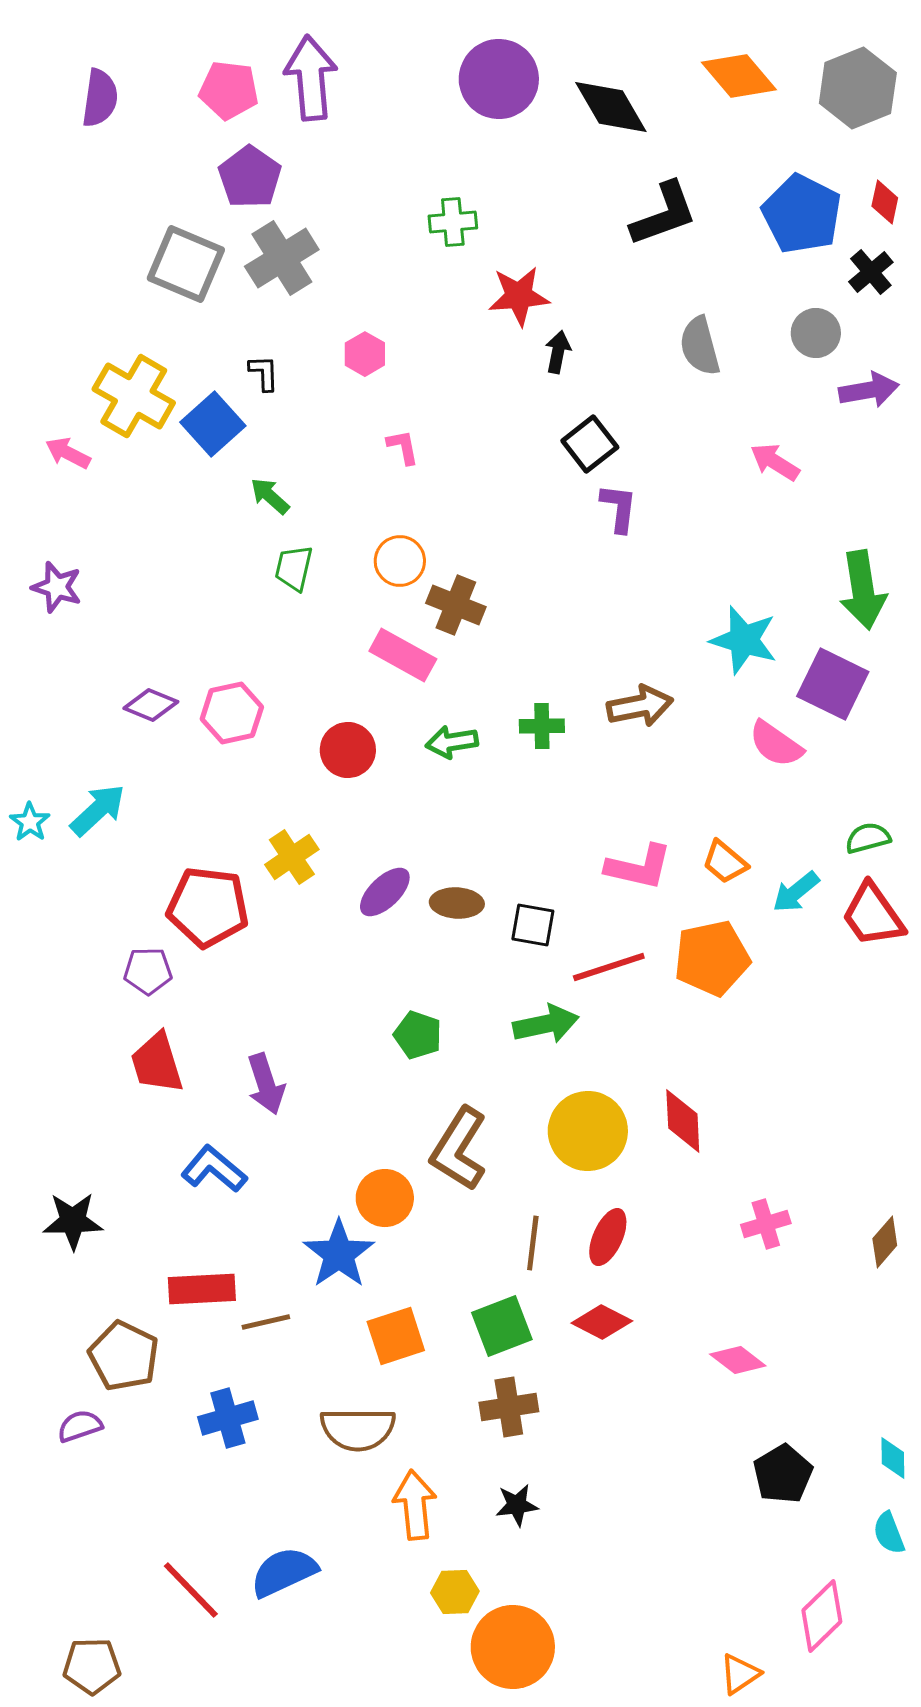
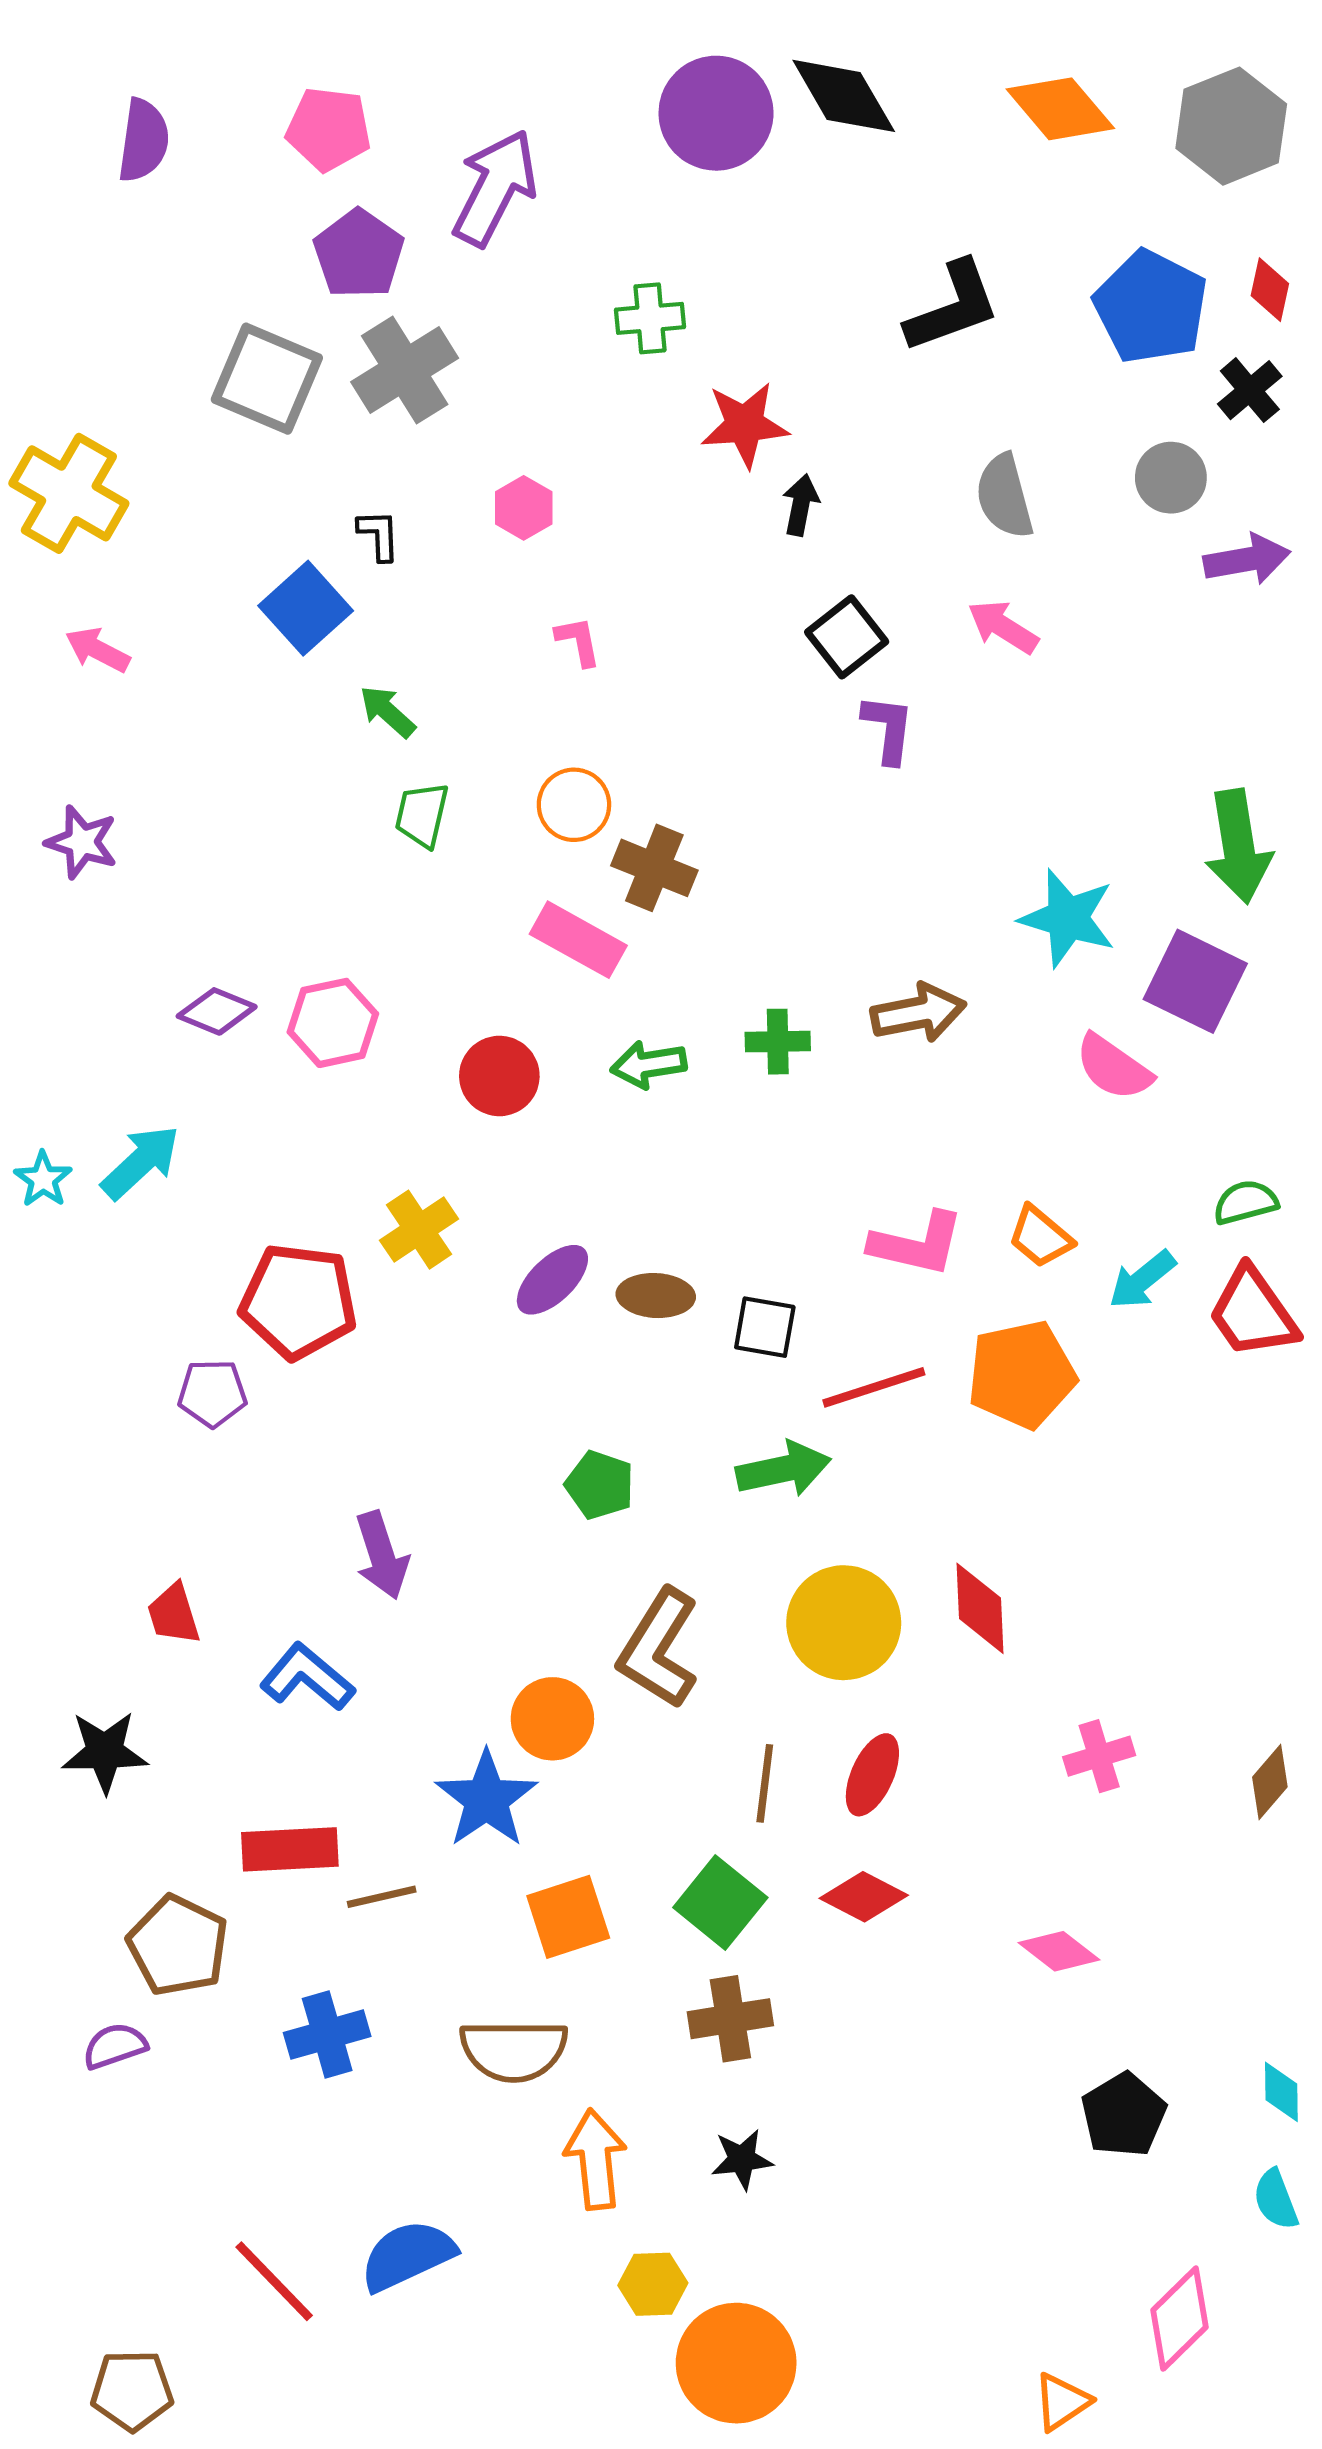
purple arrow: (311, 78) -> (495, 188), moved, turned 32
black diamond: (611, 107) -> (844, 96), moved
yellow cross: (134, 396) -> (69, 493), moved
pink arrow: (775, 462) -> (1003, 627), moved
red trapezoid: (157, 1063) -> (174, 1614), moved, size x0.7
green square: (502, 1326) -> (720, 1902), turned -30

